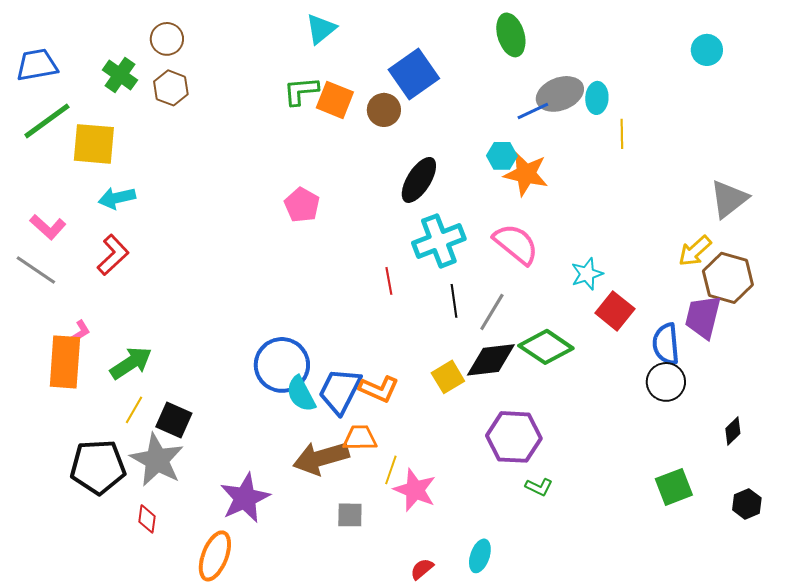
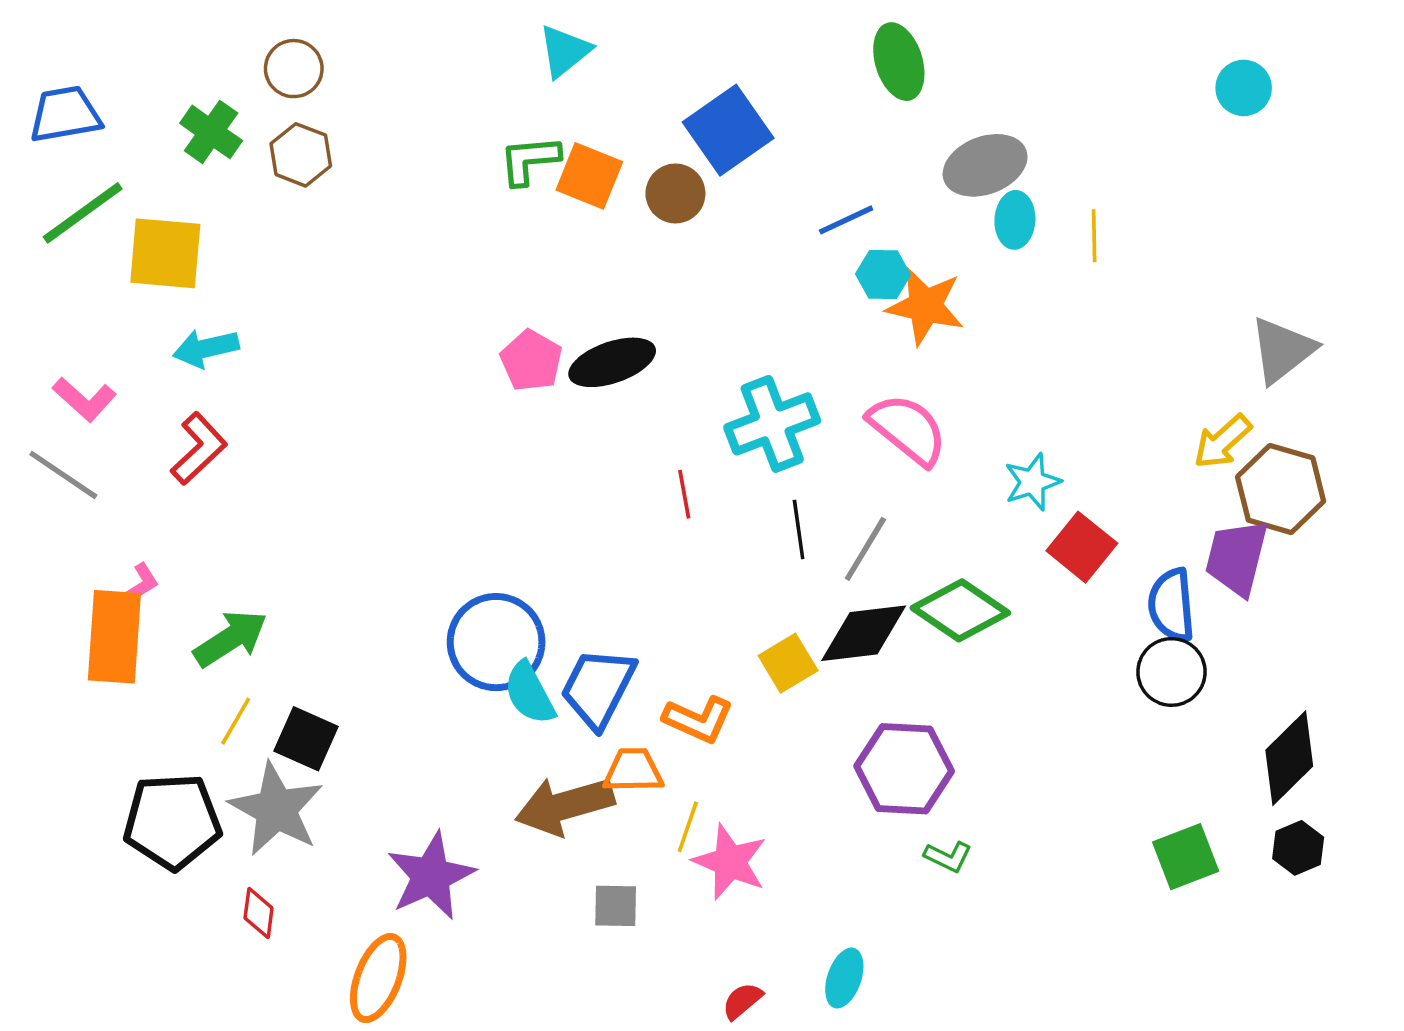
cyan ellipse: (597, 98) -> (1015, 220), moved
blue line: (533, 111) -> (846, 220), moved
black ellipse: (419, 180) -> (612, 362), moved, turned 39
orange L-shape: (379, 389) -> (698, 719), moved
black diamond: (733, 431) -> (1289, 758), size x1.8
black hexagon: (747, 504) -> (1298, 848), moved

